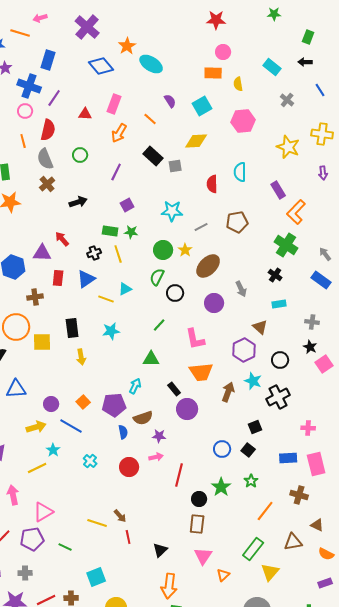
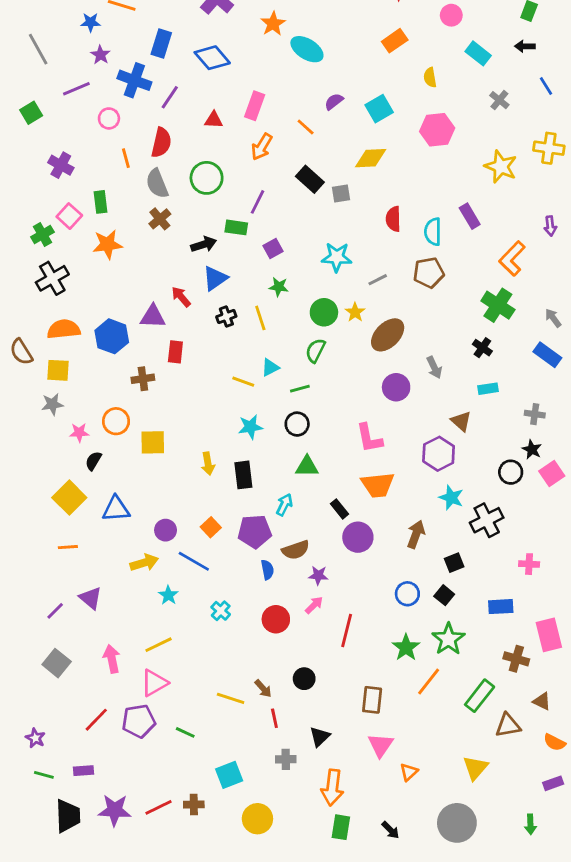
pink circle: (223, 52) -> (451, 15), moved
blue diamond: (101, 66) -> (212, 58), moved
orange rectangle: (213, 73) -> (395, 41), moved, turned -36
purple semicircle: (170, 101) -> (334, 101), turned -96
pink circle: (25, 111) -> (109, 118), moved
green circle: (80, 155) -> (207, 178), size x1.5
cyan semicircle: (240, 172) -> (433, 232), moved
purple arrow: (323, 173) -> (550, 226), moved
purple rectangle: (278, 190) -> (470, 216), moved
green rectangle: (110, 231) -> (236, 227), moved
blue triangle: (86, 279) -> (215, 278), moved
black circle: (175, 293) -> (297, 424), moved
green line: (159, 325) -> (300, 389), moved, turned 32
orange circle: (16, 327) -> (116, 421), size x0.7
black rectangle: (72, 328) -> (243, 475), moved
black circle: (280, 360) -> (511, 472), moved
brown arrow: (228, 392) -> (416, 534), moved
pink arrow: (156, 457) -> (314, 605), turned -32
pink rectangle: (316, 464) -> (549, 635), moved
yellow line: (37, 468) -> (158, 645), moved
green star: (251, 481) -> (448, 639), size x1.6
black circle: (199, 499) -> (304, 679), moved
orange line: (265, 511) -> (429, 681), moved
green rectangle: (253, 549) -> (480, 696), moved
gray cross: (25, 573) -> (286, 759), moved

